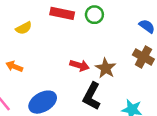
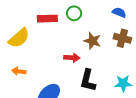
yellow semicircle: (24, 28) -> (19, 38), size x1.6
brown star: (106, 68) -> (92, 41), moved

